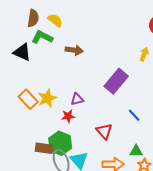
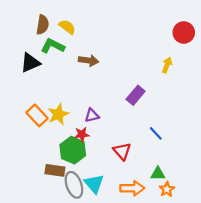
black triangle: (22, 52) -> (30, 63), turned -48
purple rectangle: (116, 81) -> (136, 95), size x0.7
green hexagon: (60, 143) -> (73, 150), moved

